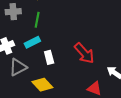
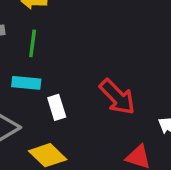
cyan rectangle: (32, 42) -> (26, 83), turned 35

